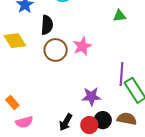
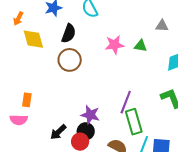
pink star: (82, 46) -> (114, 45), moved
orange rectangle: (12, 103) -> (27, 100), moved, turned 32
black circle: (103, 120) -> (86, 131), moved

